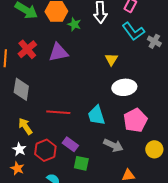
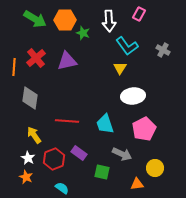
cyan L-shape: (133, 31) -> (127, 46), moved
yellow circle: (154, 149) -> (155, 168), moved
green square: (81, 163) -> (102, 172), moved

